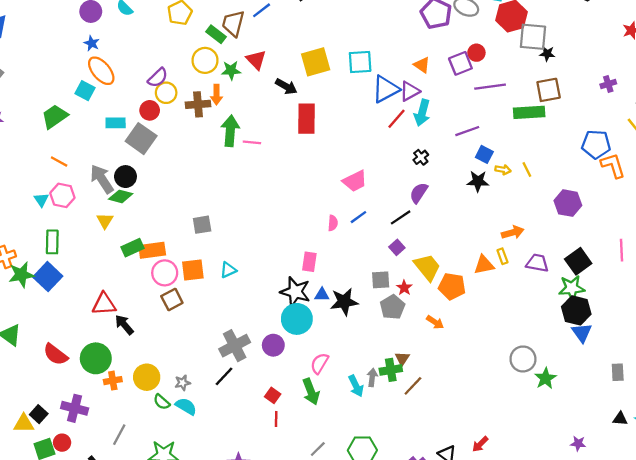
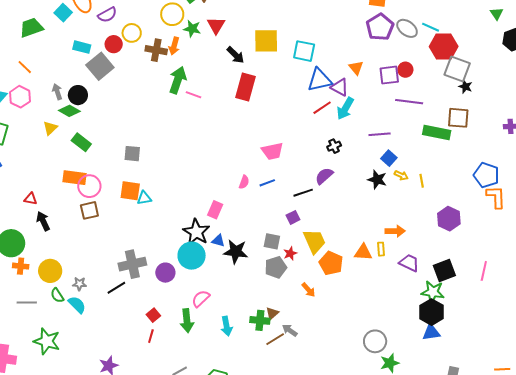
purple semicircle: (158, 78) -> (107, 15), moved
purple triangle: (410, 91) -> (340, 87), turned 42
gray arrow: (102, 179) -> (57, 92), size x0.6
green rectangle: (133, 248) -> (81, 142), moved, turned 48
orange rectangle: (152, 250) -> (75, 178), moved
orange square: (193, 270) -> (130, 191), moved
red triangle: (104, 304) -> (31, 199), size x0.6
blue triangle: (582, 333) -> (431, 332), turned 42
gray arrow: (372, 377) -> (290, 330), moved, turned -77
gray line: (119, 435) -> (27, 303), moved, turned 48

